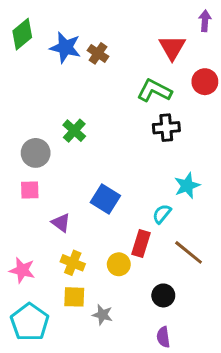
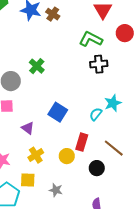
cyan semicircle: (162, 214) -> (96, 114), moved
yellow cross: (73, 263) -> (36, 155), turned 35
black circle: (163, 295) -> (97, 168), moved
yellow square: (74, 297) -> (28, 180), moved

